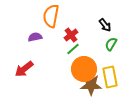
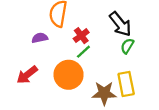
black arrow: (105, 25) -> (120, 24), size x1.6
orange circle: (84, 69) -> (69, 75), moved

